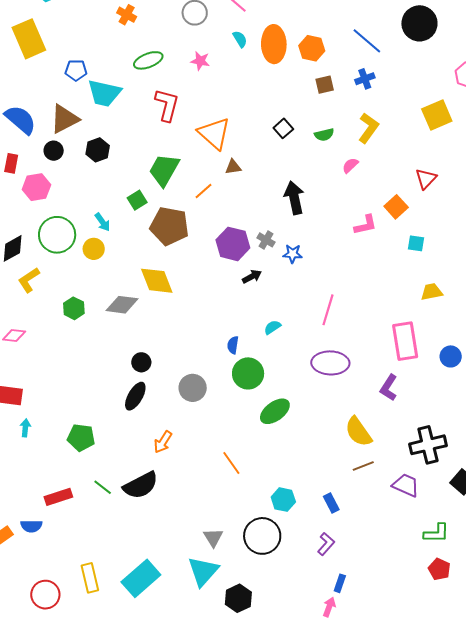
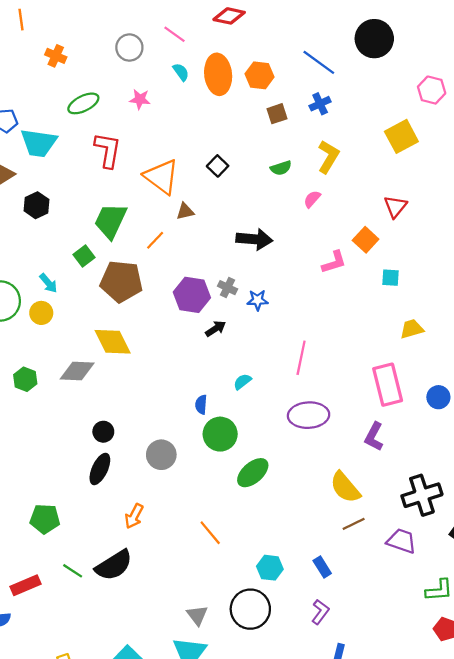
black square: (283, 128) -> (218, 166), moved
black arrow: (294, 198) -> (254, 239), turned 112

